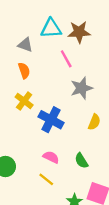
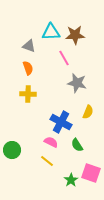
gray star: (81, 88) -> (77, 83), turned 30
yellow cross: (24, 101) -> (28, 94), turned -35
blue cross: (51, 120) -> (61, 122), moved

